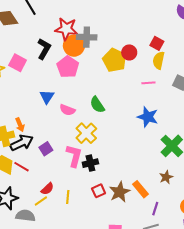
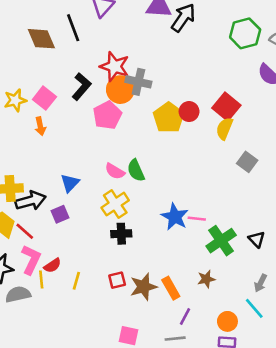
red square: (157, 43) -> (226, 107), size x1.5
pink line: (148, 83) -> (197, 219), moved
blue triangle: (47, 97) -> (70, 183), moved
pink semicircle: (67, 110) -> (115, 171), moved
blue star: (148, 117) -> (175, 217), moved
orange arrow: (20, 125) -> (40, 126), moved
pink L-shape: (74, 156) -> (31, 260), moved
black cross: (90, 163) -> (121, 234), moved
yellow line: (41, 201) -> (41, 279), turned -72
gray semicircle: (25, 216) -> (18, 294), turned -30

